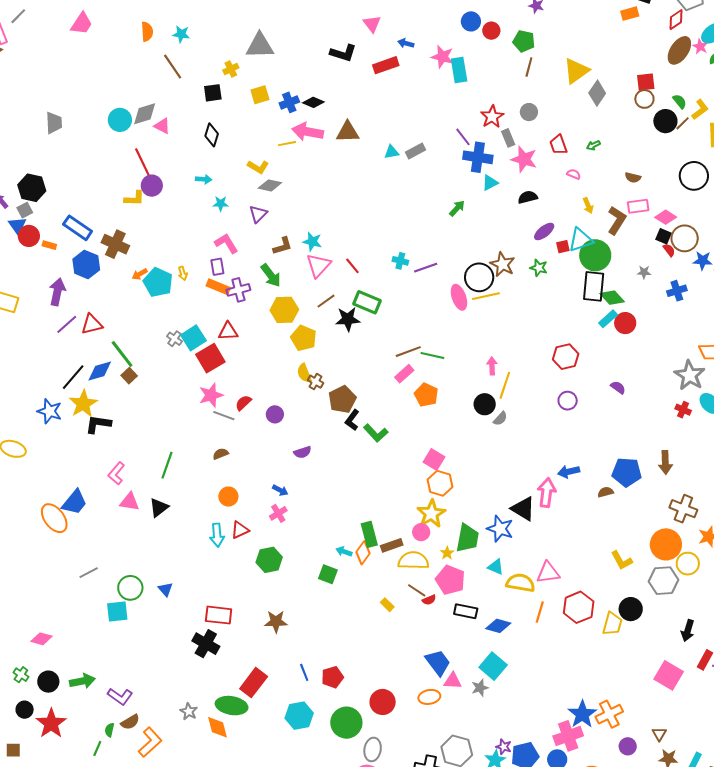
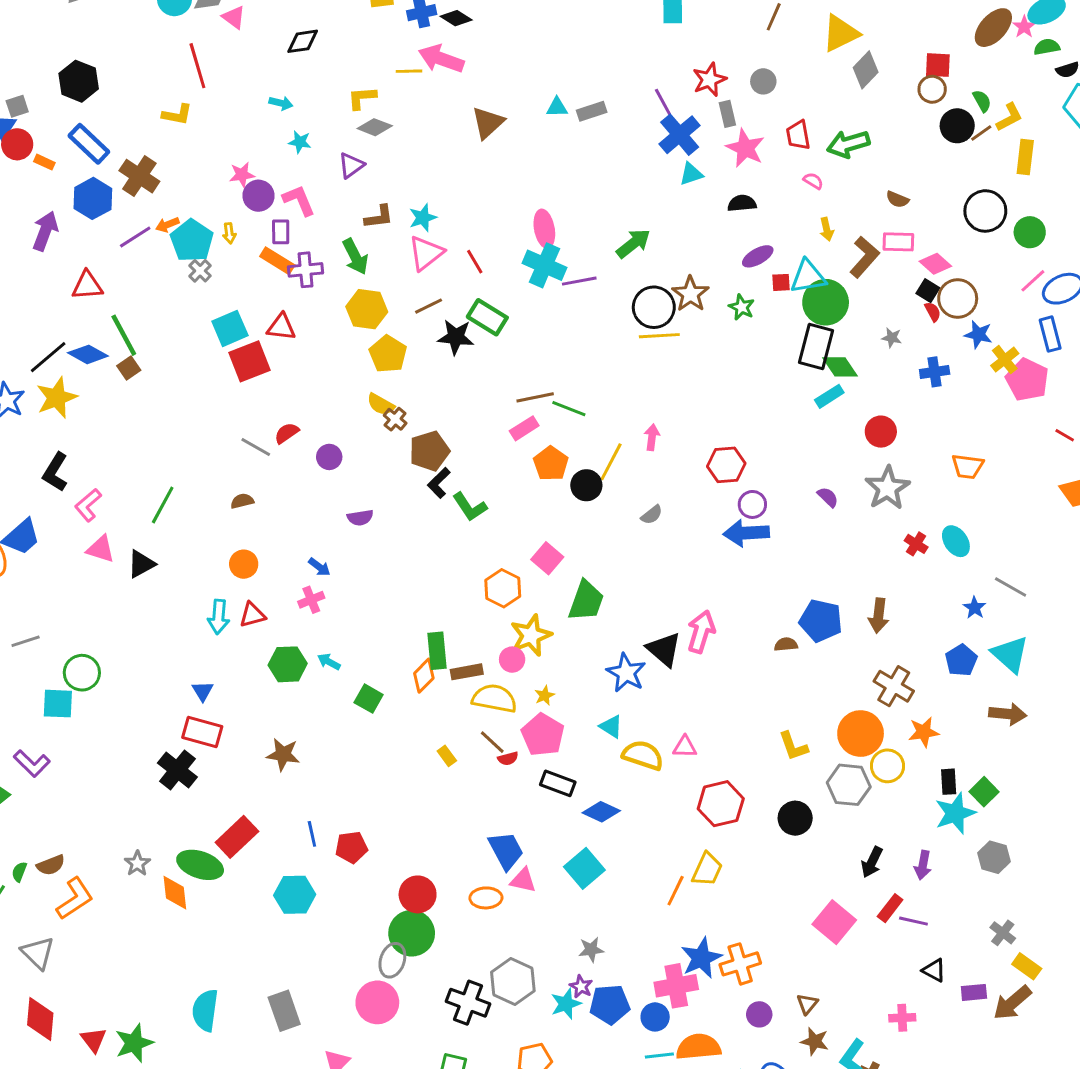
brown triangle: (348, 132) -> (488, 123), moved, turned -50
black diamond: (212, 135) -> (303, 41), turned 55
green arrow: (593, 145) -> (848, 144), size x2.0
blue cross: (478, 157) -> (680, 135), turned 32
yellow L-shape: (258, 167) -> (362, 98), turned 135
purple circle: (152, 186) -> (258, 196), moved
black hexagon: (32, 188) -> (79, 81), moved
green arrow: (457, 208) -> (633, 243), moved, size x1.4
cyan star: (312, 242) -> (423, 218), turned 30
cyan cross: (400, 261) -> (545, 265), size x1.8
pink ellipse: (459, 297) -> (544, 229), moved
red circle: (625, 323) -> (881, 432), moved
purple line: (67, 324) -> (135, 237), moved
gray cross: (174, 339) -> (200, 271), moved
red hexagon: (566, 357) -> (726, 465), moved
blue diamond: (100, 371) -> (88, 354), turned 36
yellow semicircle: (304, 373) -> (381, 404), turned -48
gray star: (690, 375) -> (887, 488), moved
yellow line: (505, 385) -> (611, 462), moved
pink star: (211, 395) -> (242, 175), moved, size x0.7
black circle: (485, 404) -> (586, 485), moved
black L-shape: (98, 424) -> (55, 472), moved, turned -76
blue arrow: (569, 472) -> (746, 533), moved, size x1.4
orange hexagon: (440, 483) -> (503, 588), moved
green trapezoid: (467, 538) -> (586, 601), moved
cyan arrow: (344, 552) -> (329, 662), moved
pink triangle: (548, 573) -> (685, 747), size x0.7
blue triangle: (165, 589) -> (203, 691), moved
orange line: (540, 612) -> (676, 891), moved
yellow trapezoid: (612, 624) -> (707, 869), moved
gray star: (480, 688) -> (591, 950), moved
purple L-shape: (120, 696) -> (32, 763), moved
green circle: (346, 723) -> (412, 933), moved

